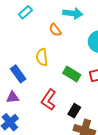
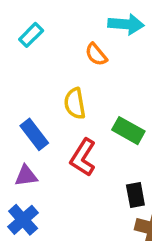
cyan rectangle: (25, 12) -> (31, 35), moved
red L-shape: (49, 100) -> (83, 157), moved
black rectangle: (74, 111) -> (135, 195), turned -40

